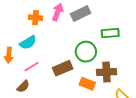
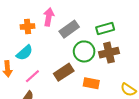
gray rectangle: (81, 14) -> (69, 29), moved
brown cross: (106, 72) -> (109, 53), moved

